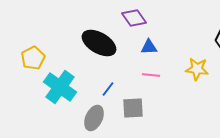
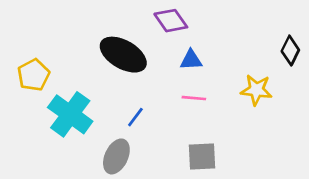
gray square: (133, 108) -> (202, 156), moved

